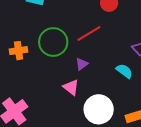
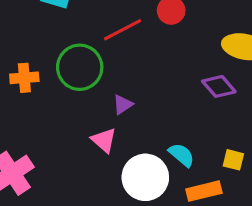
red line: (89, 33) -> (123, 30), moved
cyan semicircle: (124, 71) -> (182, 155), moved

